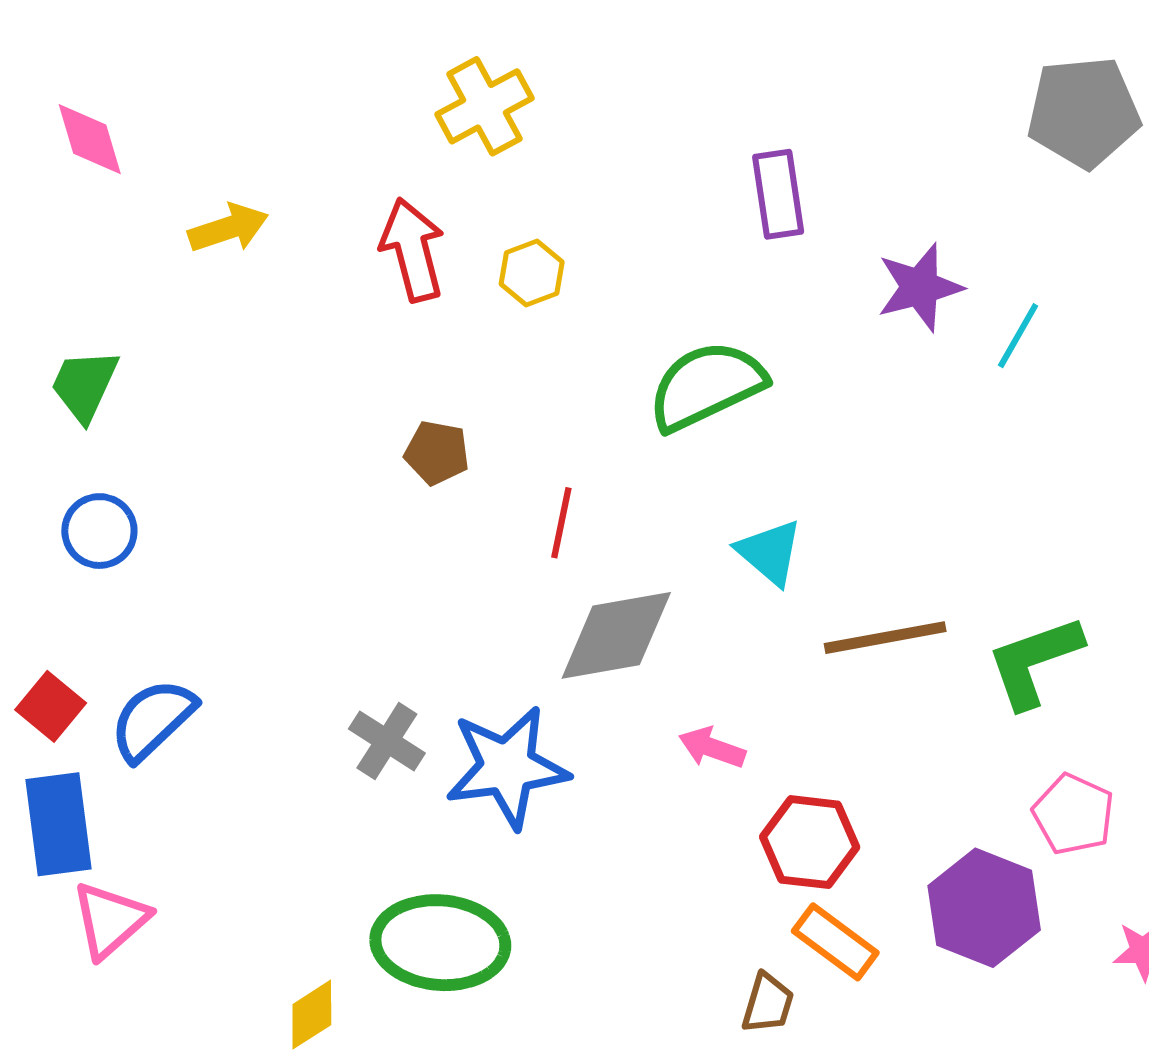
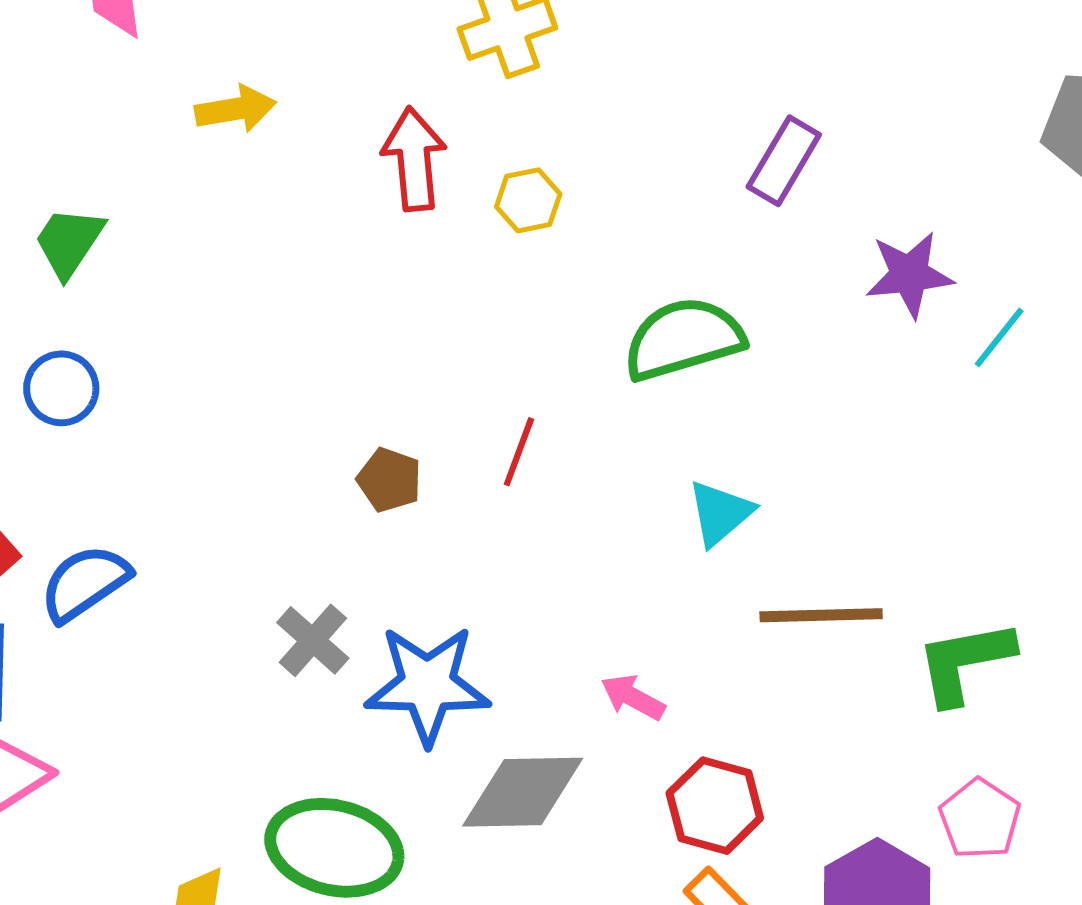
purple rectangle: (778, 194) -> (784, 161), turned 30
brown pentagon: (437, 453) -> (389, 480), moved
cyan triangle: (770, 552) -> (720, 513), turned 30
gray diamond: (616, 635) -> (523, 792), moved

